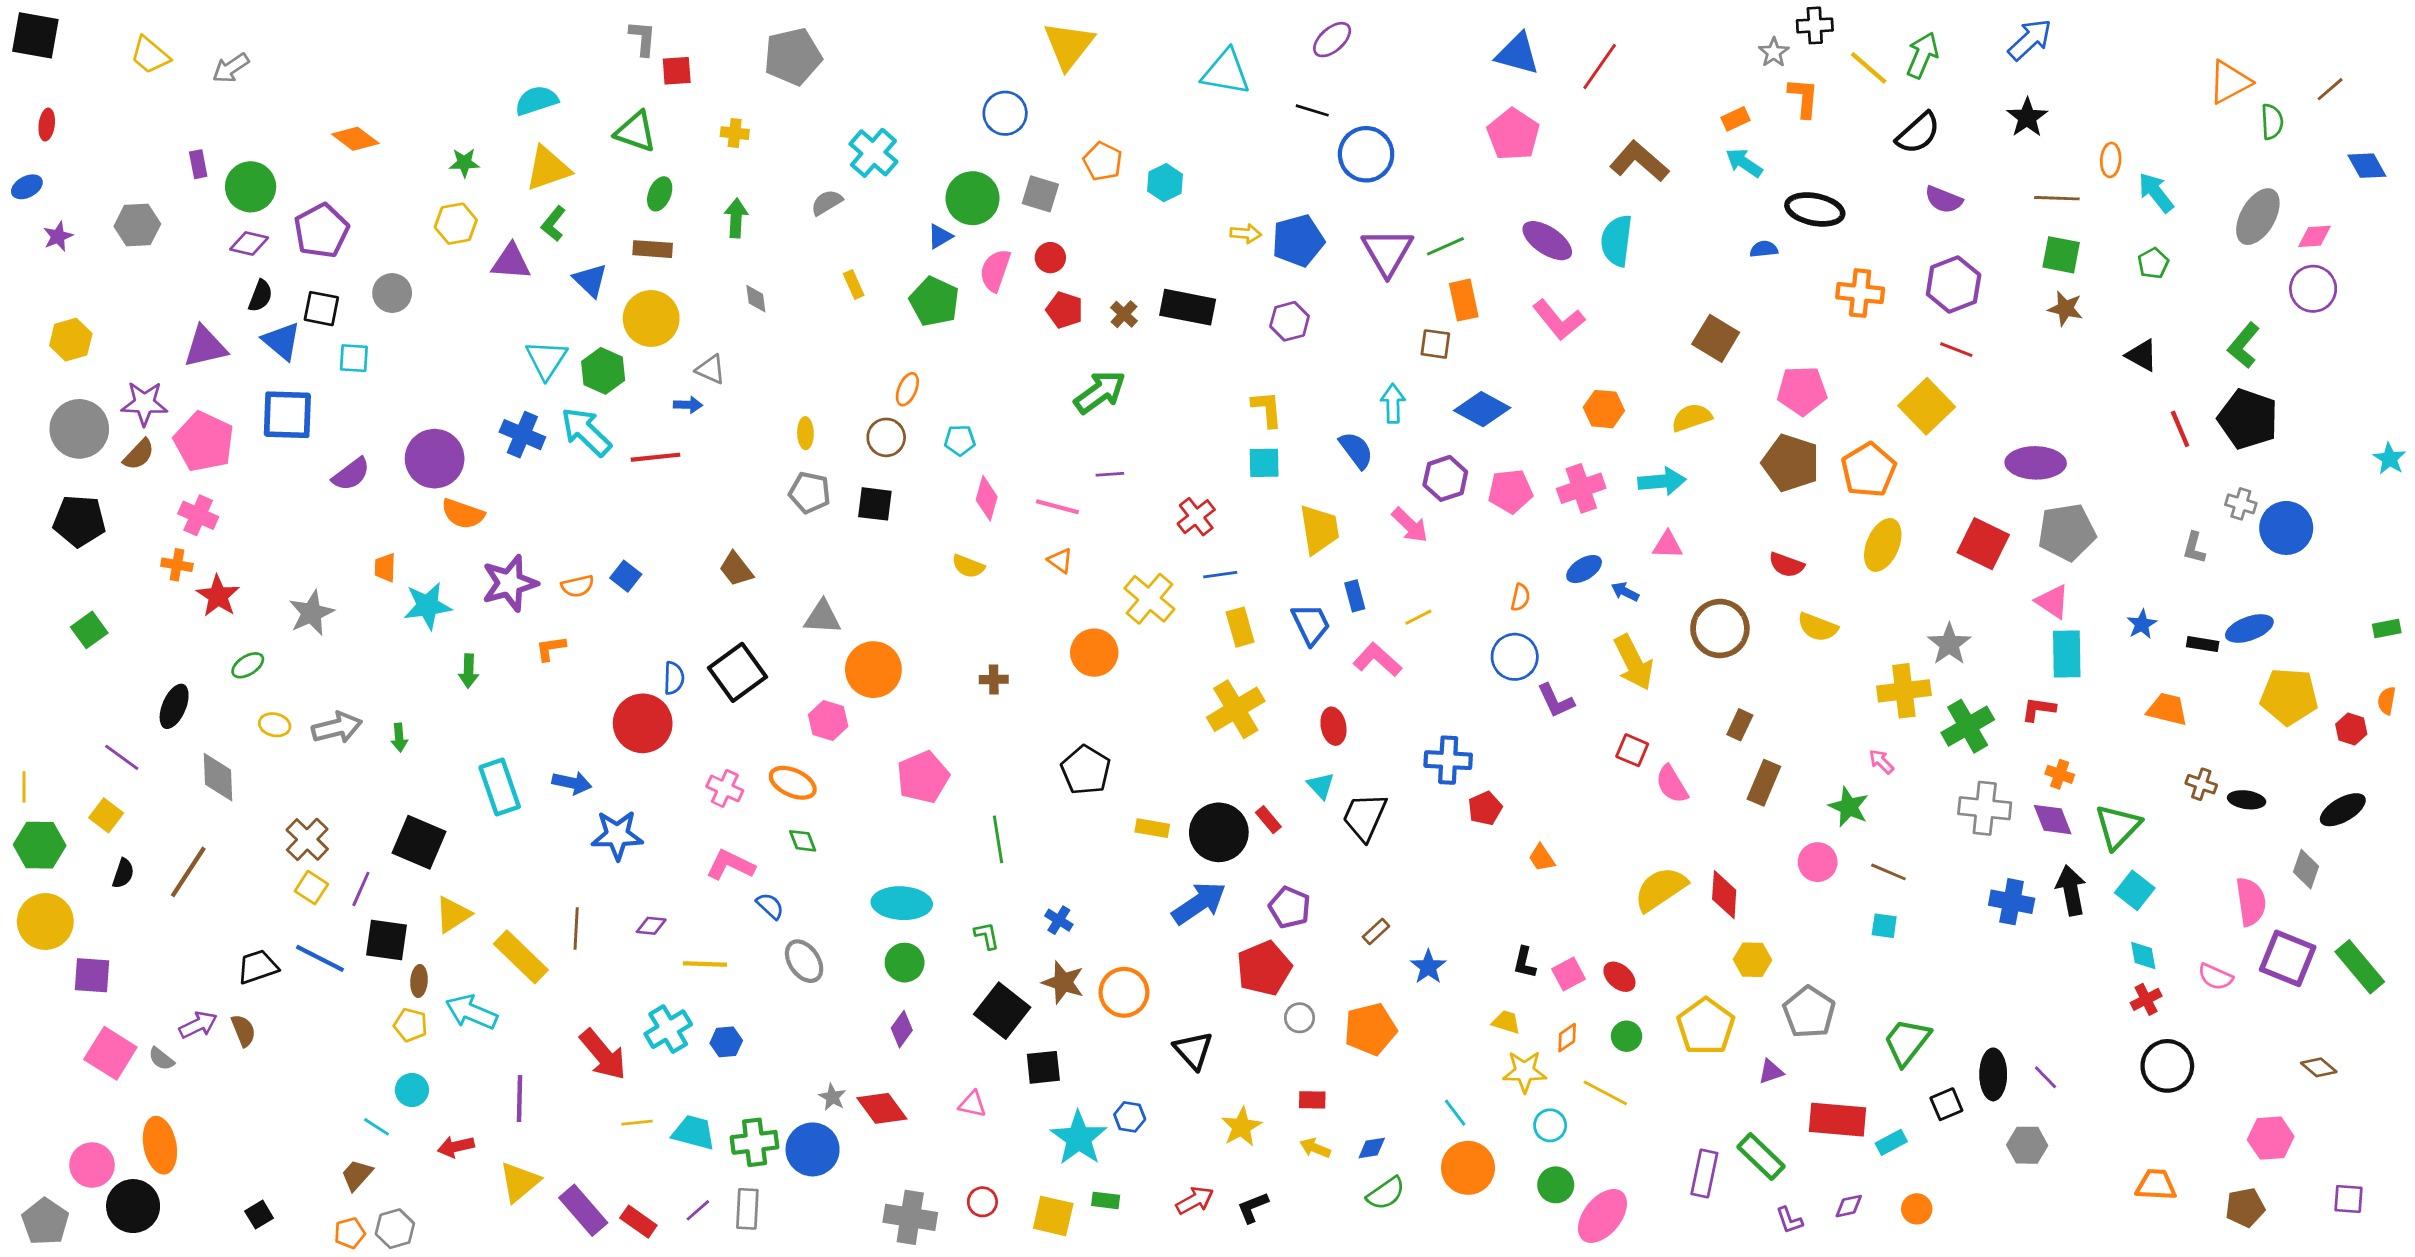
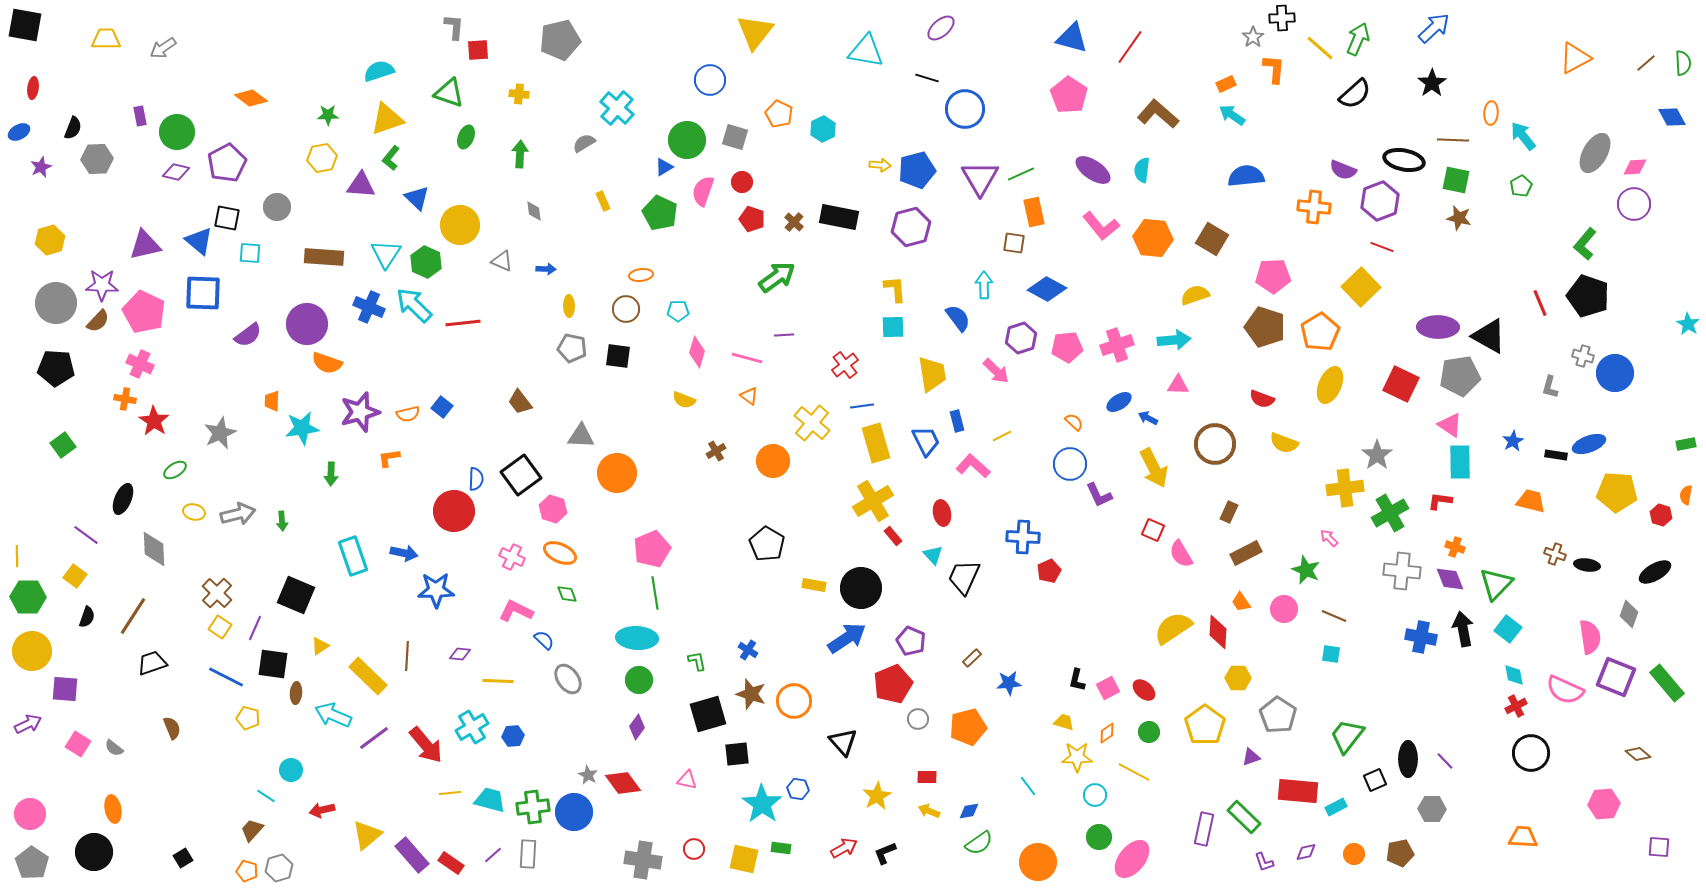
yellow trapezoid: (150, 55) -> (106, 39), turned 140
green semicircle: (2272, 122) -> (1683, 63), moved
purple semicircle: (1944, 200) -> (1343, 170), moved
black ellipse: (1815, 209) -> (1404, 160), moved
cyan semicircle: (1617, 241) -> (1142, 170), size x0.7
brown rectangle: (653, 249) -> (324, 257), moved, size x1.4
blue semicircle: (1764, 249) -> (1246, 176), size x1.8
black semicircle: (260, 296) -> (73, 128), moved
purple hexagon: (1290, 321) -> (911, 227), size x1.4
black triangle: (2142, 355) -> (1489, 336), moved, size x1.5
orange ellipse: (907, 389) -> (641, 275), turned 60
blue arrow: (688, 405) -> (546, 269), moved
orange hexagon: (1604, 409) -> (1153, 238), moved, size x1.4
orange semicircle: (1520, 597) -> (1074, 422), turned -60
yellow rectangle: (1240, 627) -> (876, 443), size x1.4
brown cross: (994, 679) -> (716, 451), moved, turned -30
pink hexagon: (828, 721) -> (553, 509), moved
brown rectangle: (1764, 783) -> (1246, 553), turned 40
red rectangle: (1268, 820) -> (893, 536), moved
green line: (998, 839) -> (655, 593), moved
orange trapezoid: (1542, 858) -> (1241, 602), moved
yellow triangle: (453, 914) -> (320, 646), size x0.7
black trapezoid: (258, 967) -> (152, 663), moved
blue star: (1428, 967) -> (1009, 683), turned 30
pink semicircle: (2215, 977) -> (1565, 690), size x1.5
black square: (1002, 1011) -> (708, 714), turned 36
purple arrow: (198, 1025) -> (28, 724), moved
yellow pentagon: (411, 1025) -> (248, 718), moved
pink square: (110, 1053) -> (78, 744), size x0.7
purple line: (520, 1098) -> (374, 738), moved, turned 52
orange ellipse: (160, 1145) -> (113, 809), size x0.7
pink circle: (92, 1165) -> (30, 814), moved
orange circle: (1468, 1168) -> (1038, 862), moved
brown pentagon: (2245, 1207) -> (1400, 853), moved
orange pentagon: (350, 1233) -> (247, 871), turned 30

